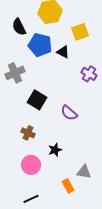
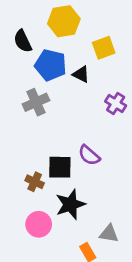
gray cross: (15, 73) -> (36, 102), moved
black square: (37, 100) -> (60, 167), moved, turned -30
black star: (55, 150) -> (70, 204), size x1.6

